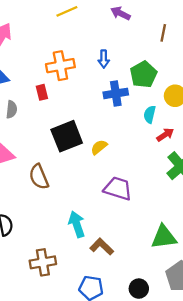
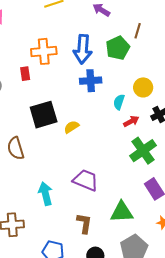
blue arrow: (104, 59) -> (83, 49), size x1.8
green pentagon: (143, 74) -> (118, 48), moved
purple trapezoid: (118, 188) -> (86, 180), moved
brown L-shape: (102, 247) -> (84, 223), moved, turned 50

